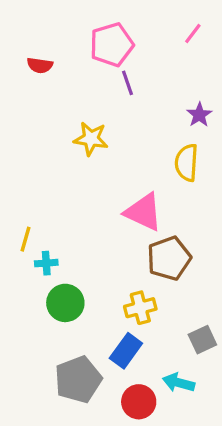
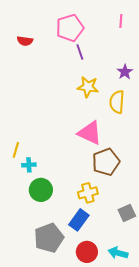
pink line: (193, 33) -> (121, 21), turned -32
yellow star: (91, 139) -> (88, 87), moved
cyan arrow: (179, 383) -> (118, 253), moved

